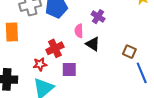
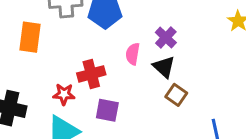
black triangle: (93, 44) -> (164, 67), moved
brown square: (129, 52) -> (176, 95), moved

